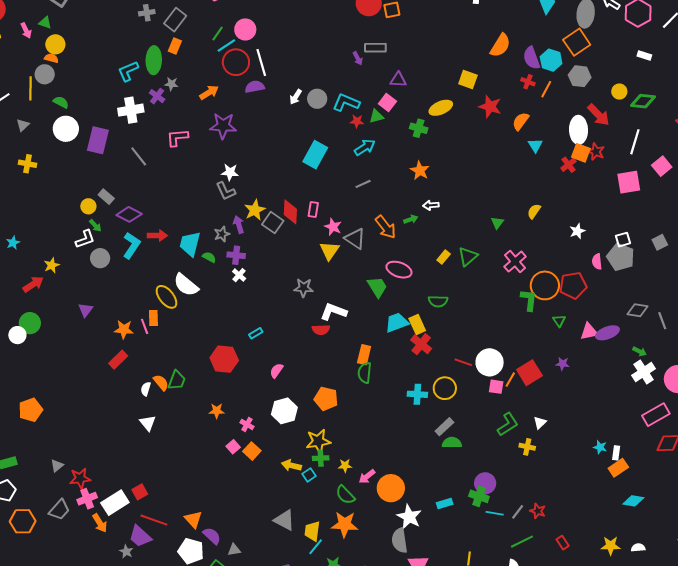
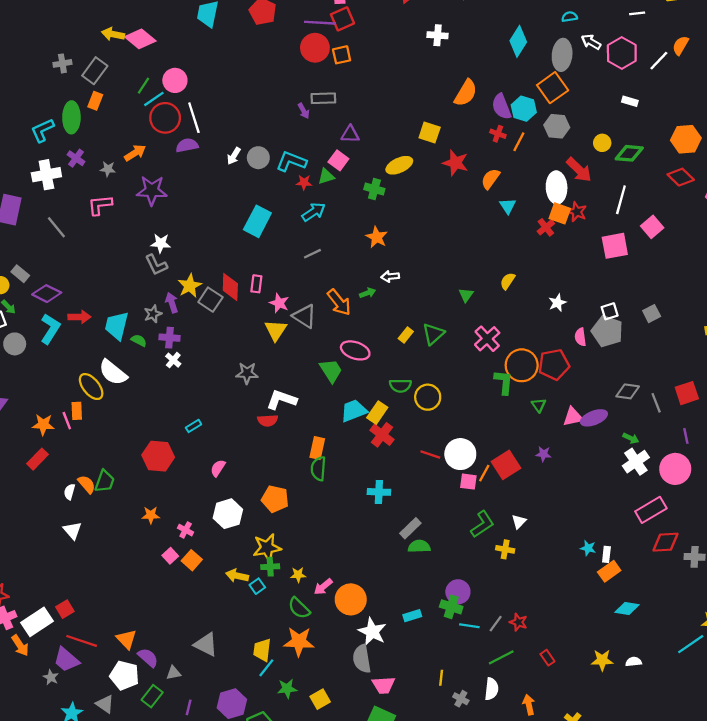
gray star: (171, 84) -> (108, 169), moved
yellow rectangle: (417, 325) -> (377, 413), turned 60
yellow circle: (445, 388) -> (428, 397), moved
gray triangle: (284, 520) -> (206, 644), moved

